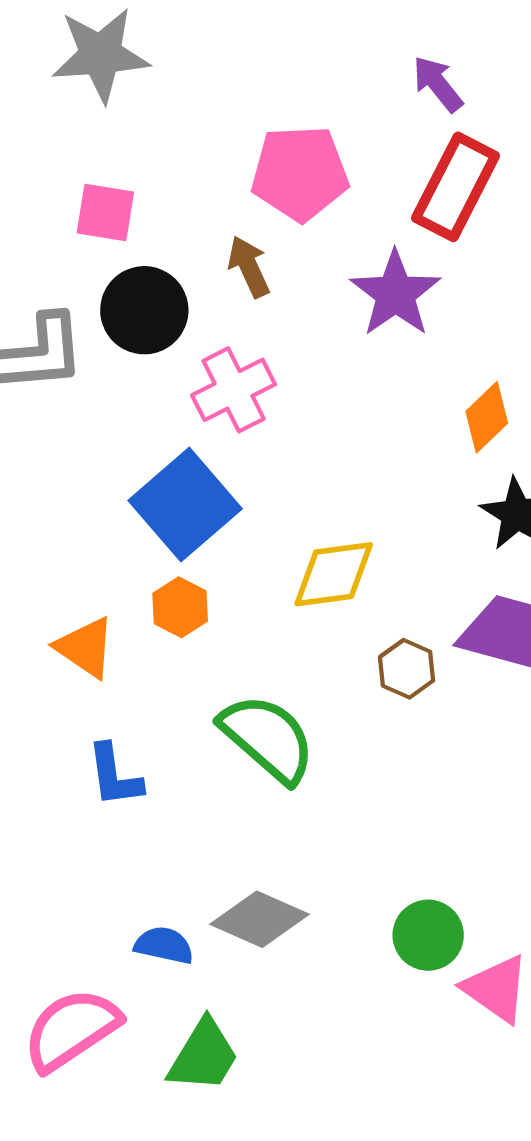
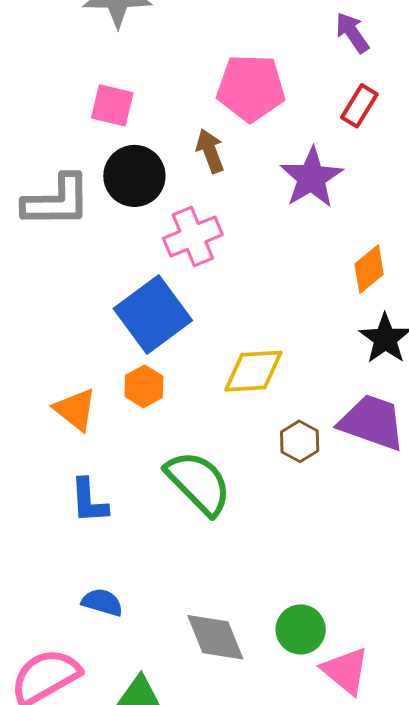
red rectangle: (456, 187) -> (359, 106), size x0.6
gray diamond: (259, 919) -> (215, 637), moved, turned 40
blue semicircle: (164, 945) -> (102, 602), moved

